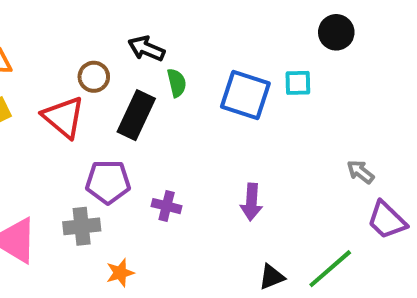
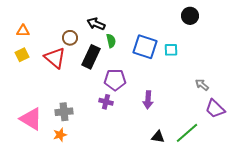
cyan square: (298, 83) -> (171, 50), moved
purple pentagon: (108, 182) -> (115, 80), moved
orange star: (120, 273) -> (60, 135), moved
black triangle: (272, 277) -> (158, 137), turned 32

